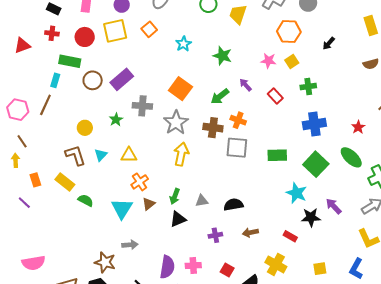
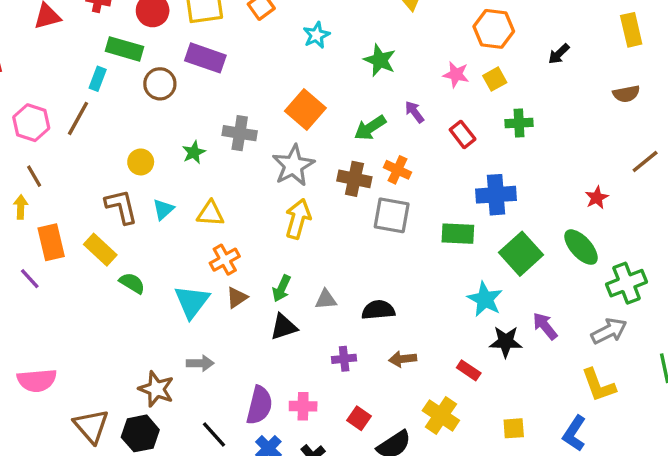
purple rectangle: (122, 79) -> (205, 58), moved, turned 55
blue cross: (314, 124) -> (496, 195), moved
orange rectangle: (35, 180) -> (51, 242), size x1.5

